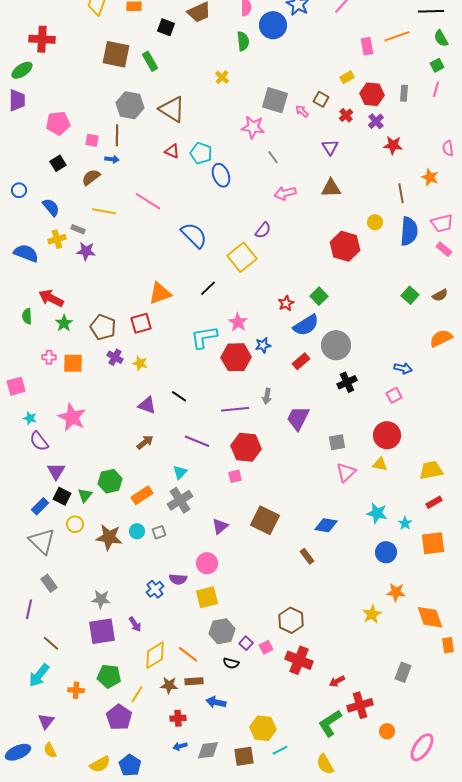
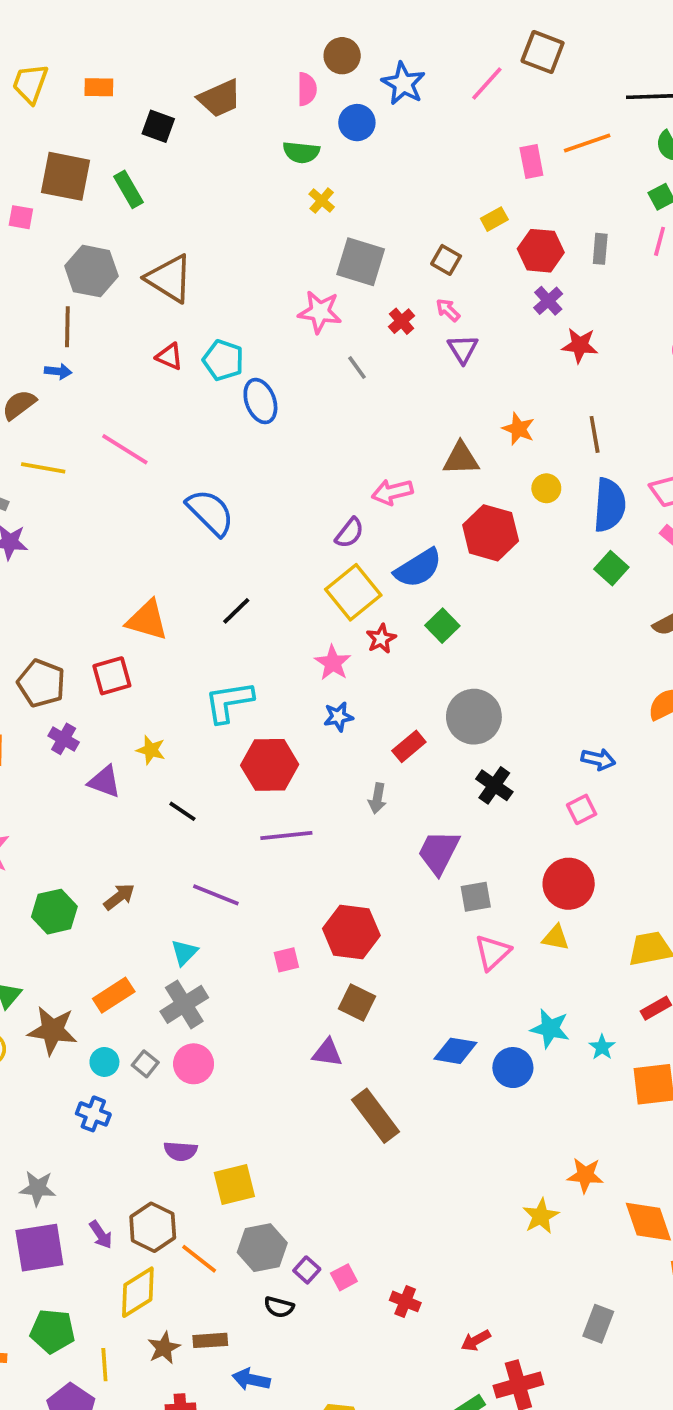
blue circle: (273, 25) -> (357, 123), size x0.7
green semicircle: (243, 41) -> (301, 152), turned 102
yellow cross: (222, 77) -> (322, 201), moved
pink arrow: (302, 111) -> (448, 310), moved
red cross: (346, 115) -> (401, 321), moved
pink square: (92, 140) -> (21, 217), moved
orange star: (430, 177) -> (518, 429), moved
brown triangle: (331, 188) -> (461, 459), moved
pink arrow: (285, 193) -> (392, 492), moved
purple semicircle: (263, 230) -> (350, 533), moved
yellow square: (242, 257) -> (353, 592), moved
orange triangle: (160, 293) -> (147, 620), turned 35
green square: (410, 295) -> (611, 568), moved
pink star: (238, 322) -> (333, 663), moved
blue semicircle: (306, 325) -> (418, 568), moved
red hexagon: (236, 357) -> (270, 765), moved
yellow star: (140, 363) -> (151, 750), moved
black cross: (347, 382) -> (494, 785), turned -30
gray arrow: (267, 396) -> (377, 798), moved
purple triangle: (147, 405) -> (104, 782), moved
purple trapezoid: (298, 418) -> (439, 852), moved
red hexagon: (246, 447) -> (351, 932), moved
green hexagon: (110, 481) -> (54, 912), moved
brown square: (265, 520) -> (357, 1003), moved, size x0.7
purple triangle: (220, 526) -> (327, 1053), moved, turned 48
gray square: (159, 532) -> (145, 1064), turned -32
brown star: (109, 537) -> (52, 1030), moved
blue circle: (386, 552) -> (513, 1068), moved
brown rectangle: (307, 556) -> (376, 1116), moved, size x1.8
pink circle: (207, 563) -> (194, 1064), moved
blue cross: (155, 589) -> (93, 1114), moved, turned -30
brown hexagon: (291, 620) -> (153, 1227), moved
orange line: (188, 654) -> (199, 1259), moved
red cross: (299, 660) -> (405, 1301), size x0.6
brown star: (169, 685) -> (164, 1348), turned -30
yellow line: (137, 694) -> (104, 1365), turned -36

